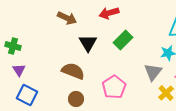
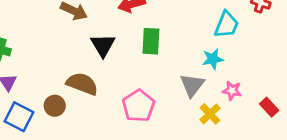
green rectangle: (123, 40) -> (151, 41), turned -42
brown circle: (76, 99) -> (55, 106), moved

